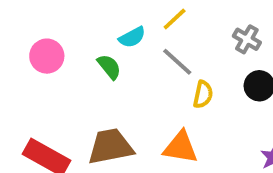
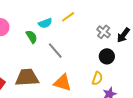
gray line: (177, 62) -> (55, 51), moved
yellow semicircle: (203, 94) -> (97, 78), moved

